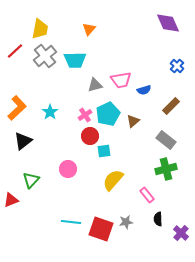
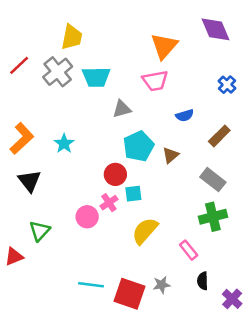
yellow trapezoid: (40, 29) -> (72, 37), moved
orange triangle: (89, 29) -> (164, 46), moved, size x1.6
pink trapezoid: (121, 80) -> (155, 81), moved
pink cross: (85, 115) -> (109, 203), moved
black triangle: (23, 141) -> (29, 181), turned -30

